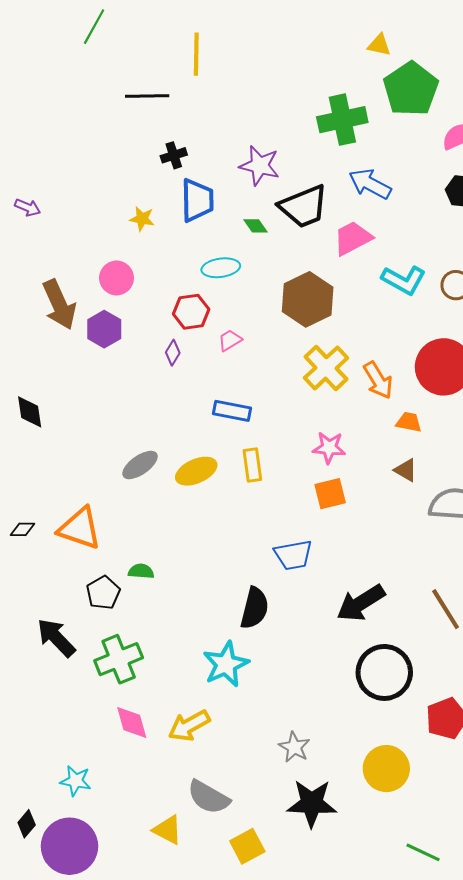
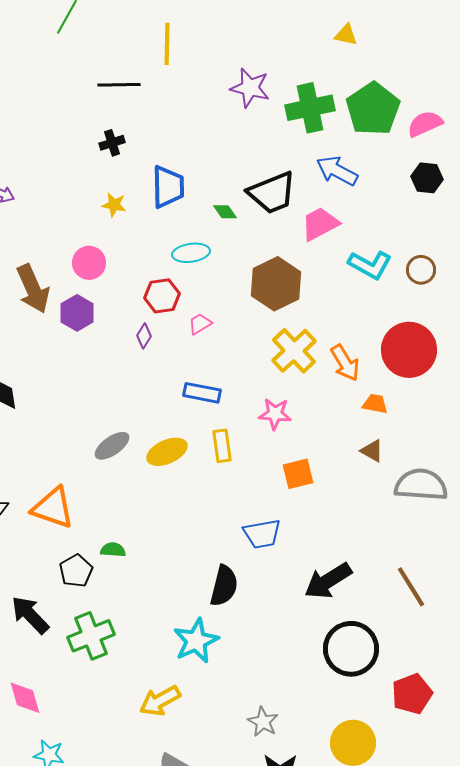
green pentagon: (411, 89) -> (373, 109), moved
black cross: (174, 155) -> (112, 143), moved
purple star: (260, 166) -> (250, 88), moved
pink star: (329, 448) -> (275, 414), moved
pink diamond: (132, 723) -> (25, 698), moved

